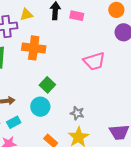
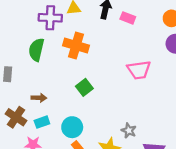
cyan circle: (40, 107) -> (72, 127), moved
gray star: (77, 113) -> (129, 131), moved

